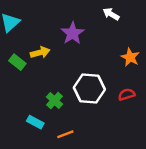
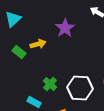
white hexagon: (89, 89) -> (80, 88), moved

